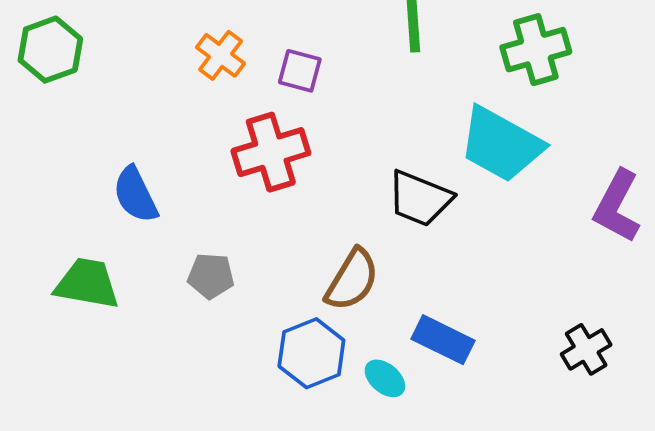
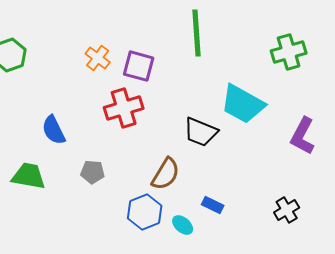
green cross: (536, 50) -> (289, 52), moved
purple square: (300, 71) -> (139, 66), size x1.4
blue rectangle: (443, 340) -> (213, 205), size x0.7

